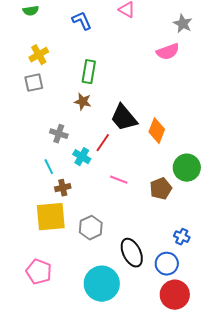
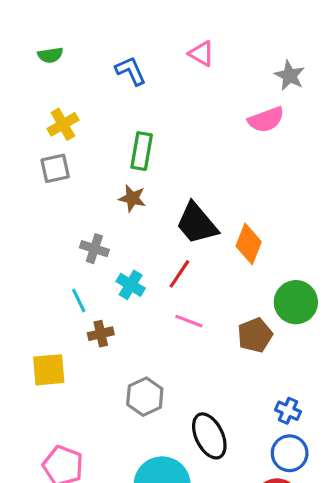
red line: (103, 143) -> (179, 274), moved
yellow square: (51, 217) -> (49, 370), moved, size x0.7
blue circle: (167, 264) -> (290, 453), moved

